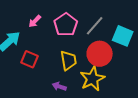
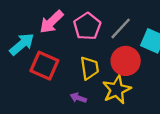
pink arrow: (35, 21) -> (51, 22), size x1.6
red square: (29, 59) -> (44, 66), size x1.4

